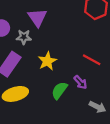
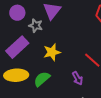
green semicircle: (59, 90) -> (42, 79), moved

